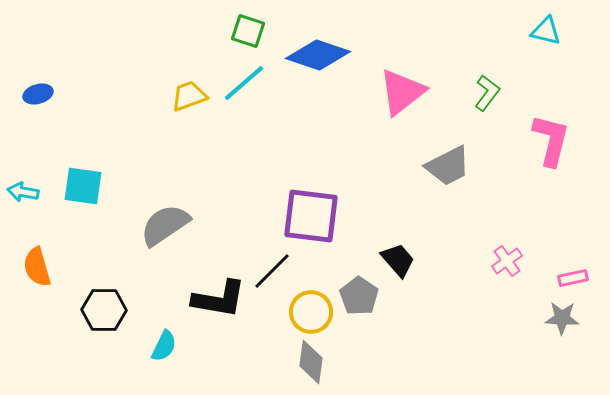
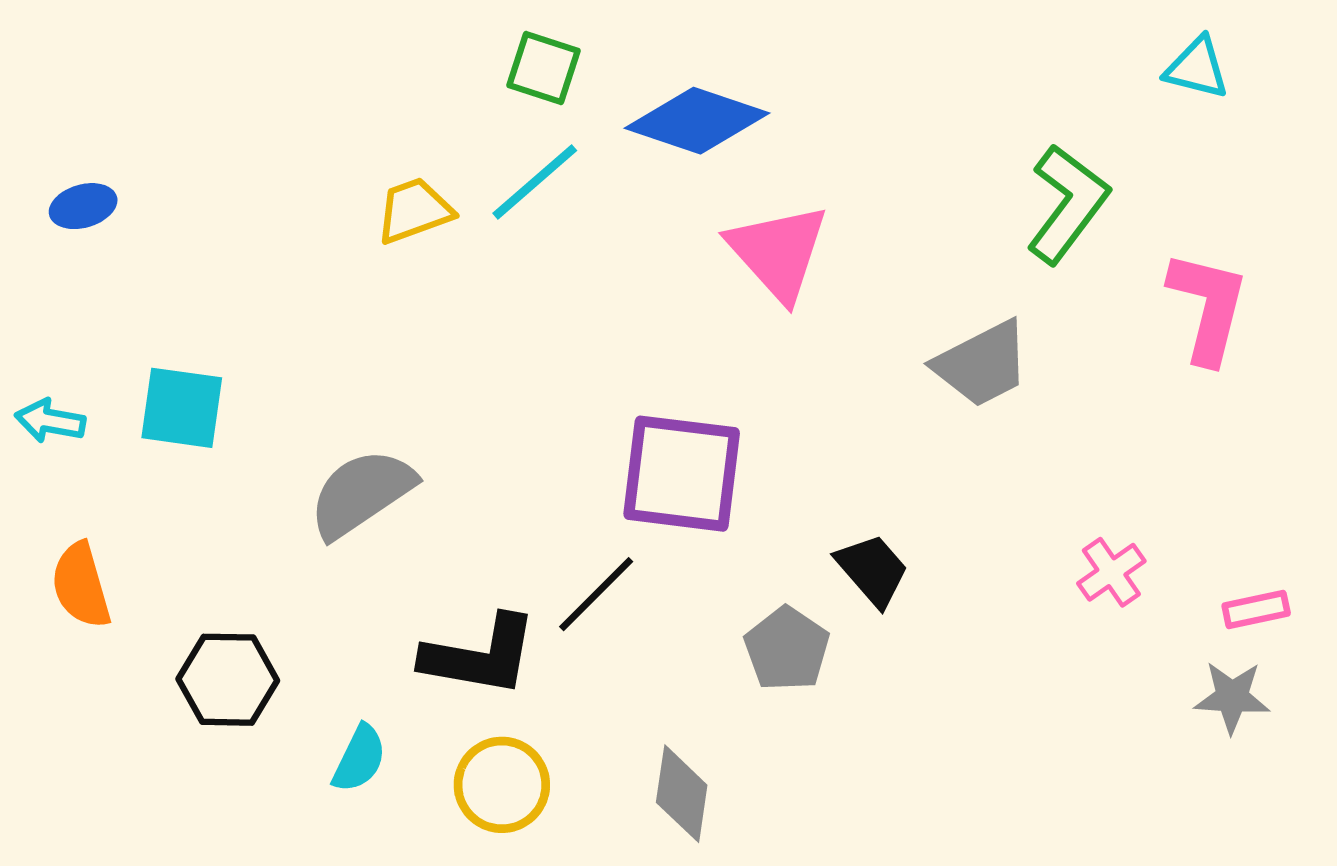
pink triangle: (402, 92) -> (778, 252), moved, turned -34
green L-shape: (487, 93) -> (1068, 204), size x1.5
yellow circle: (311, 312) -> (502, 785), moved

